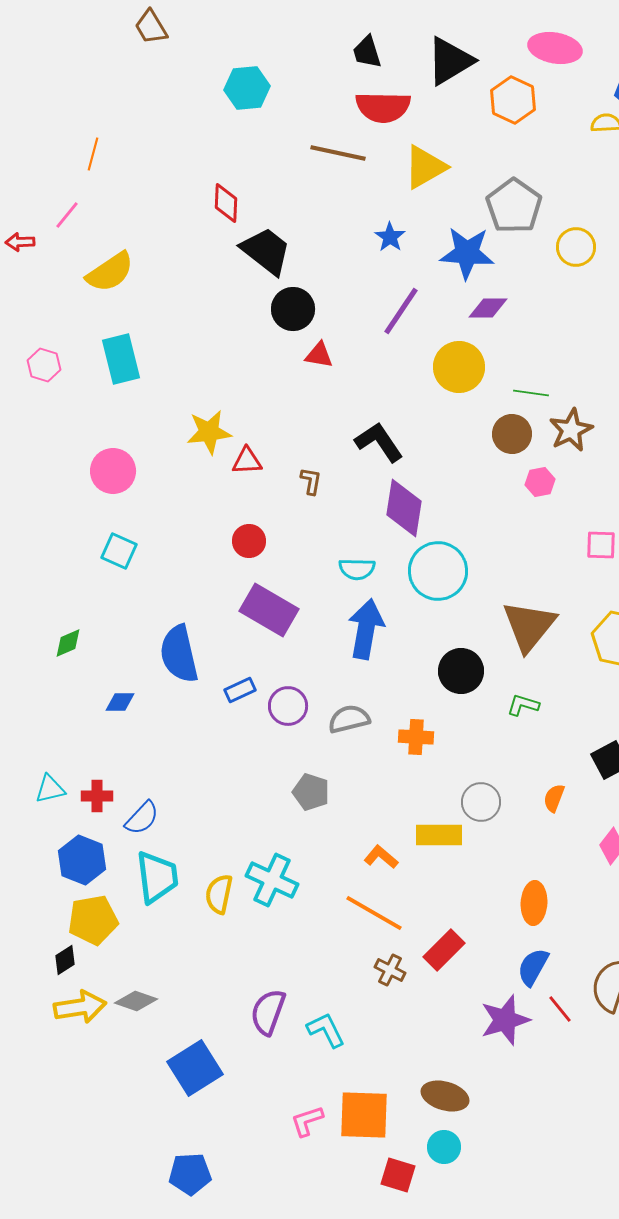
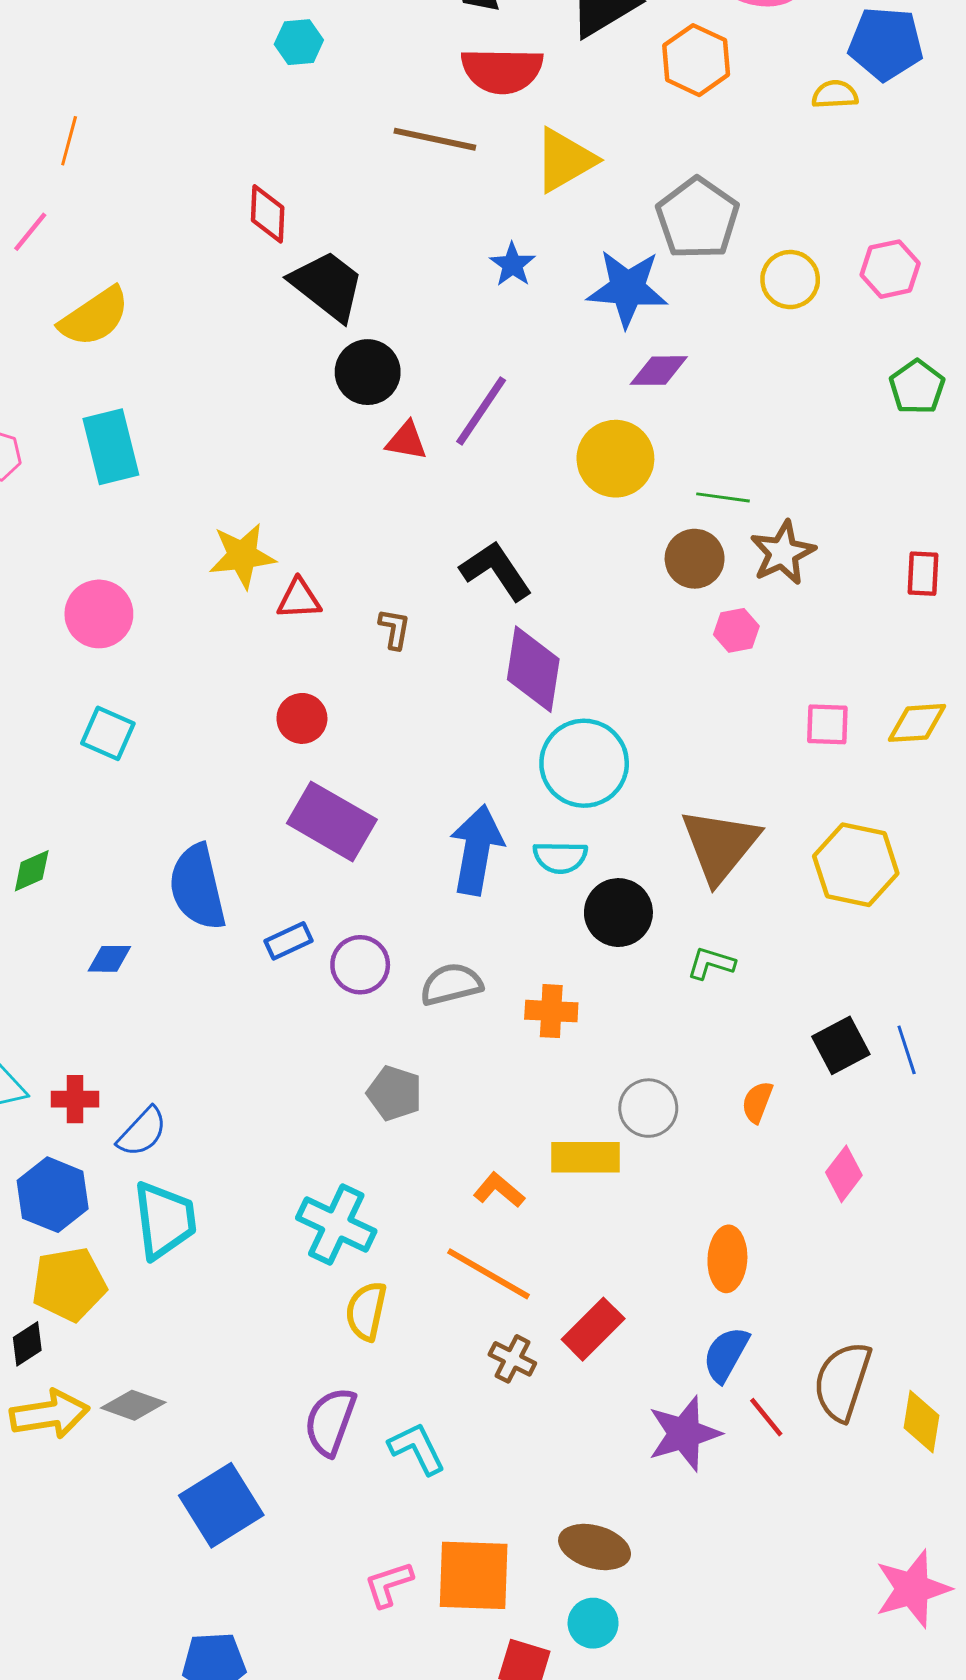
cyan hexagon: (247, 88) -> (299, 42), size x0.7
purple line: (401, 311) -> (481, 411), moved
cyan semicircle: (357, 569) -> (560, 857), moved
yellow semicircle: (219, 894) -> (366, 1311), moved

